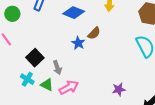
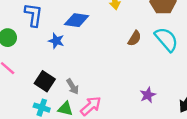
brown semicircle: (94, 33) -> (135, 38), moved
blue star: (78, 43) -> (56, 41), moved

